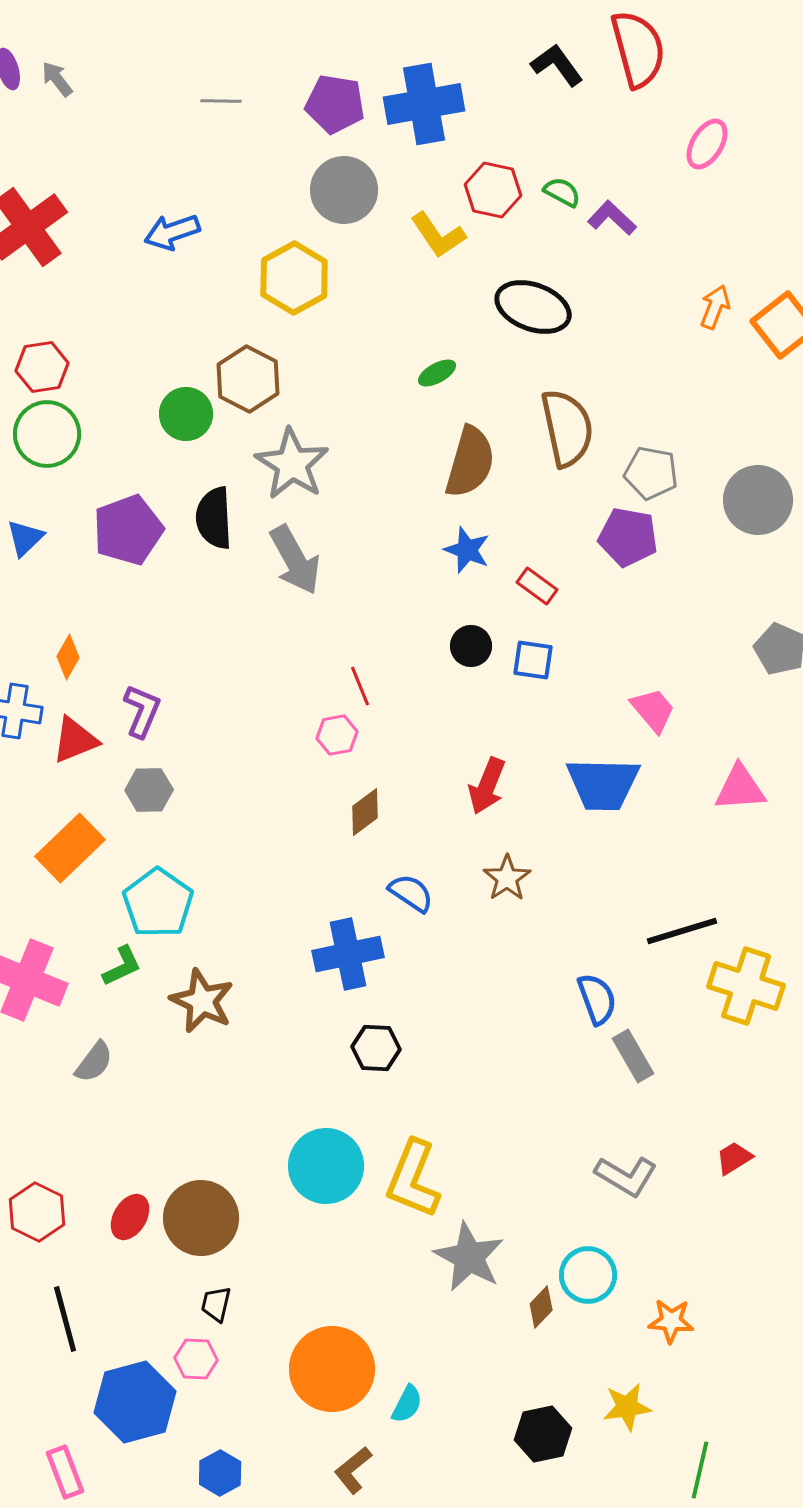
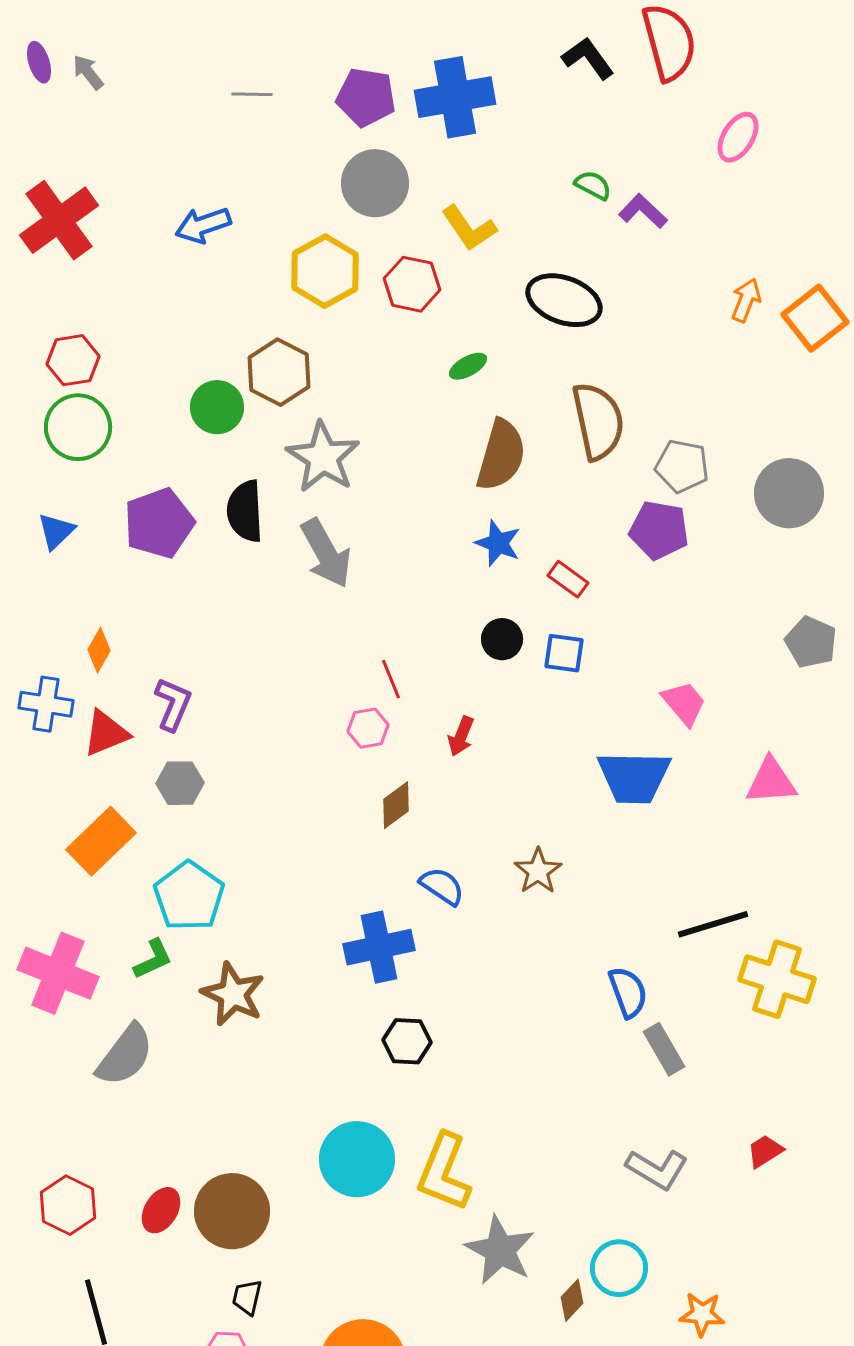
red hexagon: (493, 190) -> (412, 284), moved
red arrow: (487, 786) -> (461, 736), moved, size x0.7
gray semicircle: (94, 1062) -> (125, 1055), size x1.5

